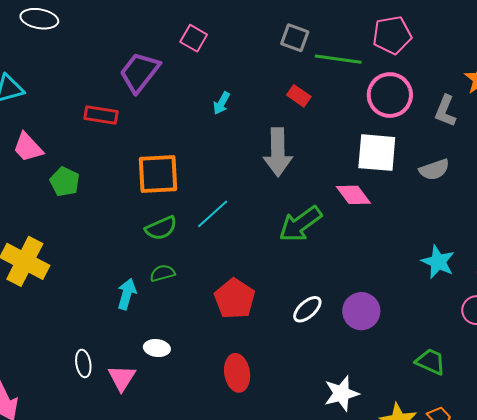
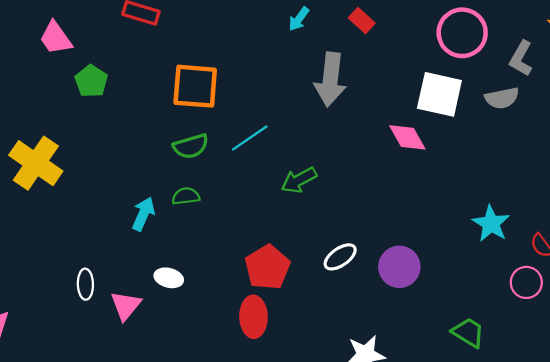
cyan arrow: (221, 103) -> (299, 19), moved
gray semicircle: (434, 170) -> (502, 98), moved
green arrow: (300, 224) -> (299, 180), moved, size x0.7
red pentagon: (235, 299) -> (267, 267), moved

